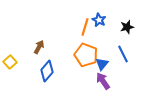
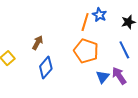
blue triangle: (102, 64) -> (103, 77), moved
purple arrow: (103, 81) -> (119, 76), moved

